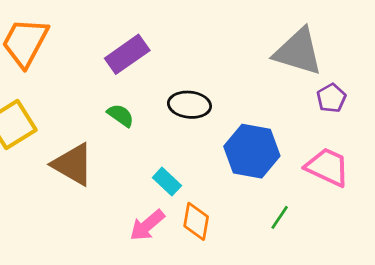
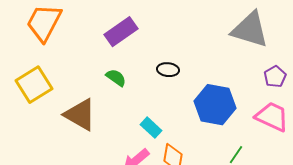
purple pentagon: (331, 98) -> (275, 77), moved
black ellipse: (189, 105) -> (168, 70), size x0.7

